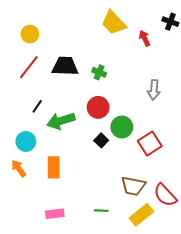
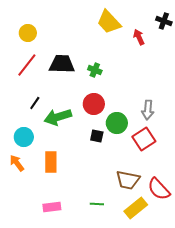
gray arrow: (154, 90) -> (148, 110), moved
black square: (101, 140) -> (97, 136), turned -32

